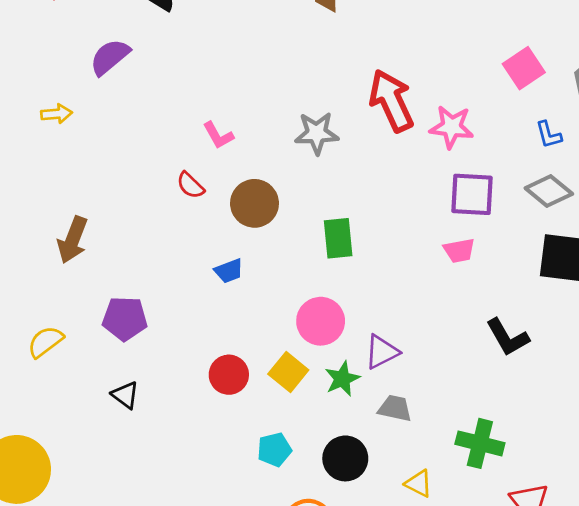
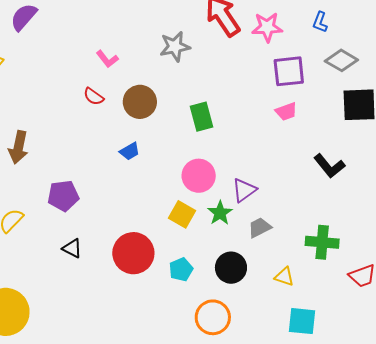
blue L-shape: (549, 135) -> (320, 22), moved, turned 45
red circle: (229, 375) -> (133, 253), moved, size x1.5
gray trapezoid: (395, 408) -> (260, 228), turned -30

